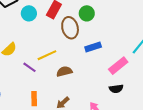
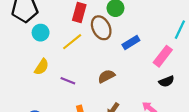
cyan circle: (29, 13) -> (41, 33), moved
yellow line: (47, 55) -> (72, 42), moved

